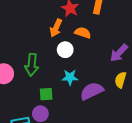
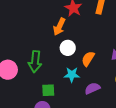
orange semicircle: (83, 33) -> (88, 59), moved, turned -77
purple semicircle: (92, 91) -> (92, 88), size x0.7

